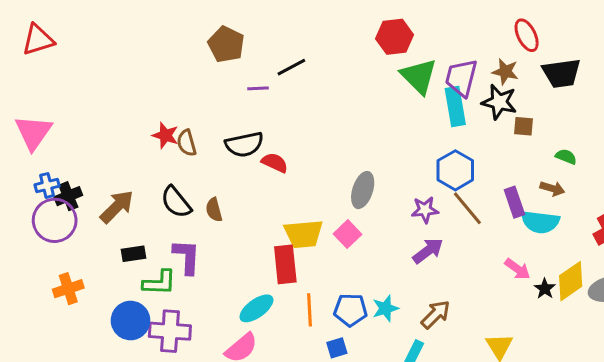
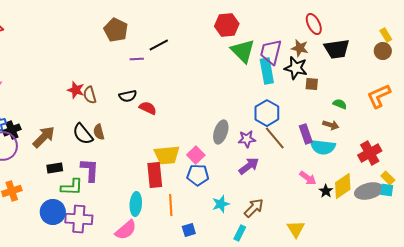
black semicircle: (244, 144) -> (128, 96), size x0.7
gray ellipse: (363, 190) -> (221, 132), moved
brown semicircle: (214, 210) -> (99, 132), moved
cyan ellipse: (256, 308) -> (136, 204), turned -50
blue pentagon: (351, 310) -> (198, 175), moved

